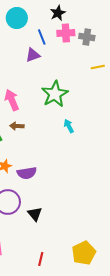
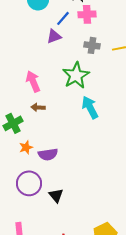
blue line: (42, 37) -> (63, 18), turned 63
gray cross: (87, 37) -> (92, 45), moved
cyan arrow: (69, 126) -> (90, 107), size x1.6

